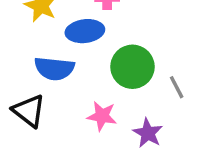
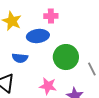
blue semicircle: (54, 68) -> (20, 58), size x0.7

